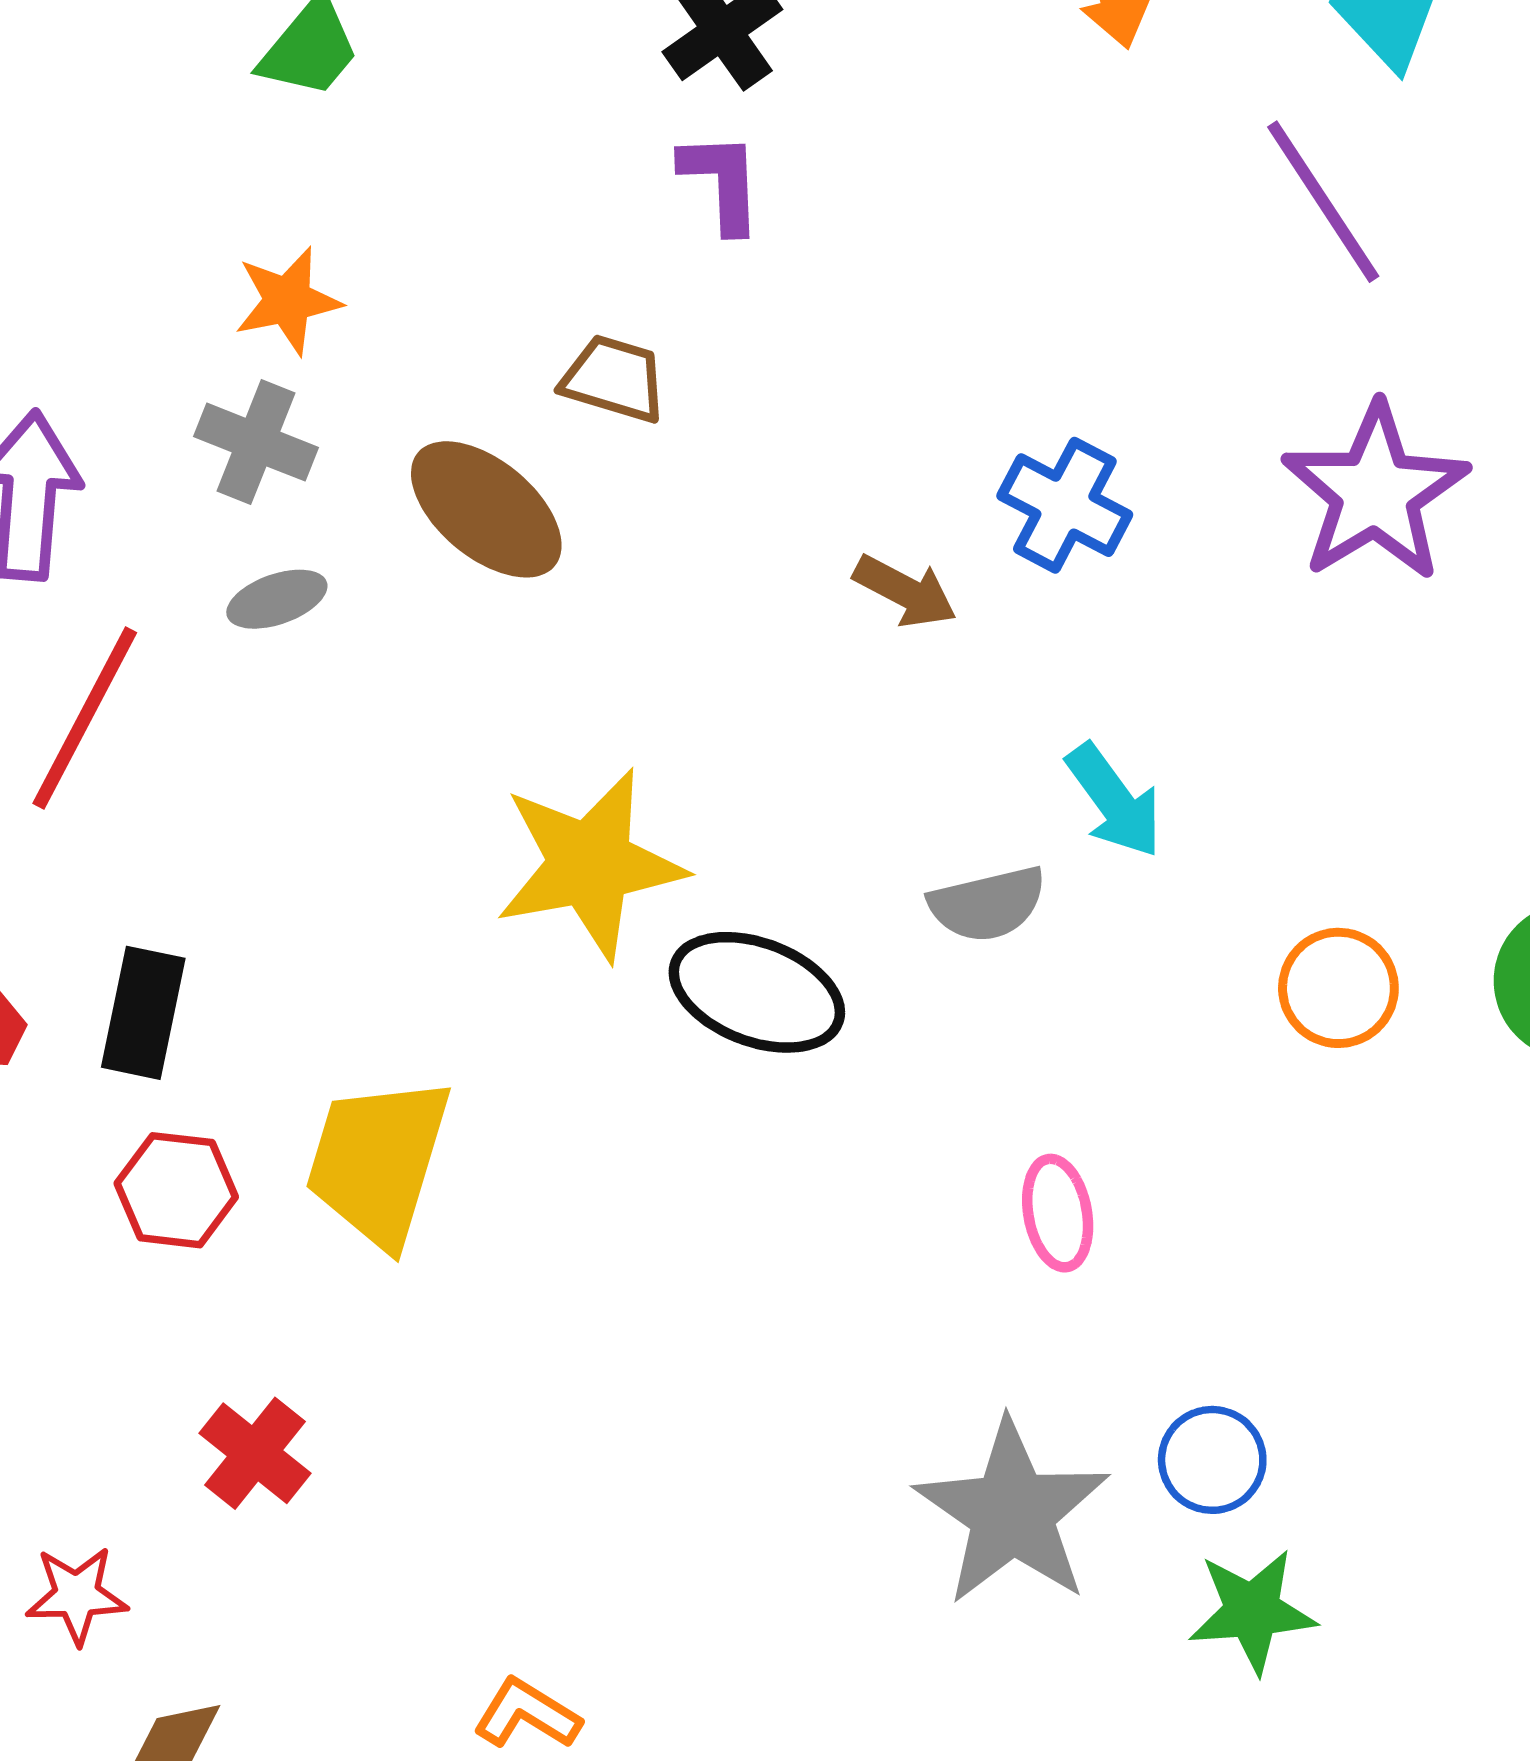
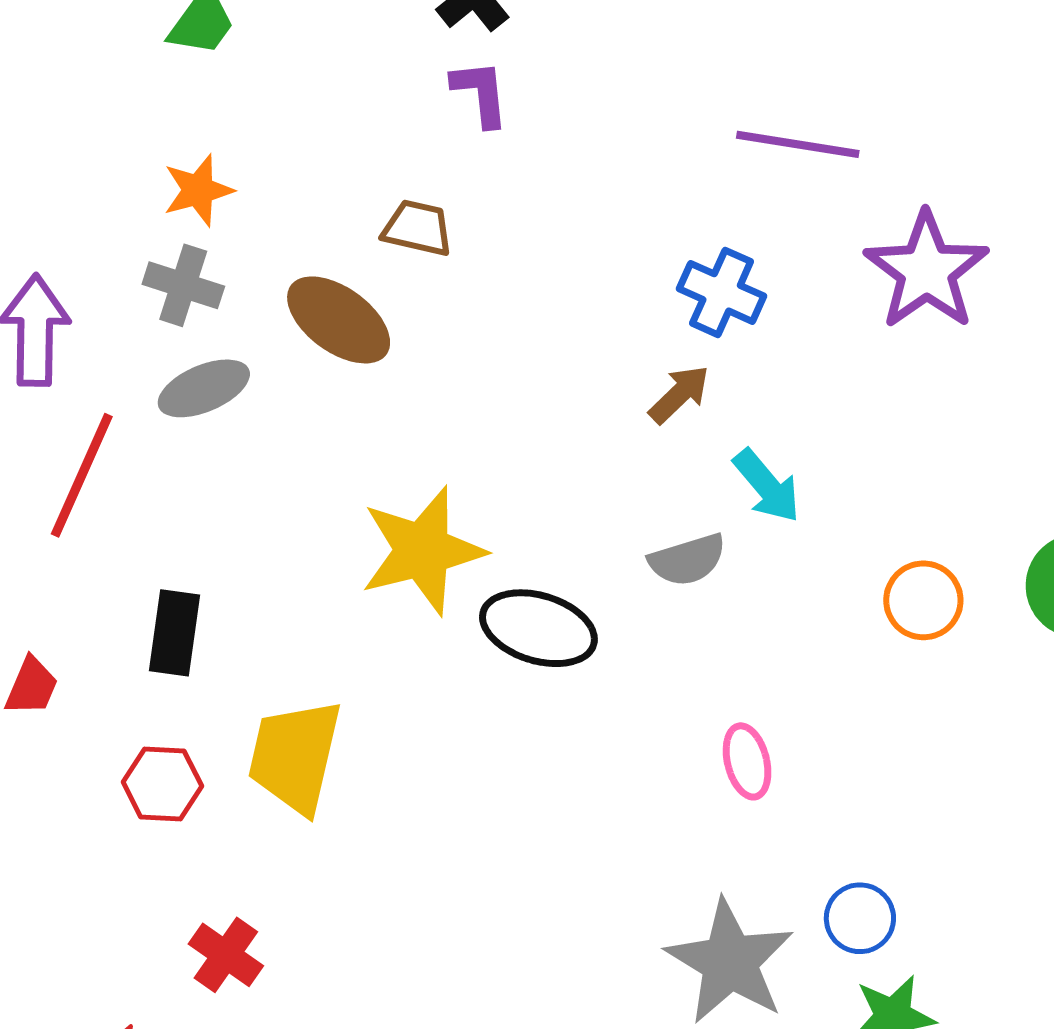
purple line: (1323, 202) -> (798, 144), moved, turned -44
brown arrow: (905, 591) -> (679, 394), moved, turned -68
gray ellipse: (277, 599) -> (204, 388), size x1.4
black rectangle: (143, 1013) -> (175, 633), moved

